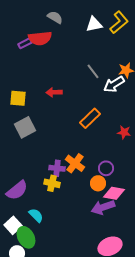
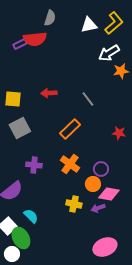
gray semicircle: (55, 17) -> (50, 18), turned 77
gray line: (93, 71) -> (88, 99), moved
white arrow: (114, 84) -> (109, 53), moved
orange rectangle: (90, 118) -> (70, 129), moved
purple cross: (57, 168) -> (34, 165), moved
yellow cross: (52, 183) -> (74, 204), moved
purple arrow: (103, 207) -> (98, 208), size x0.6

